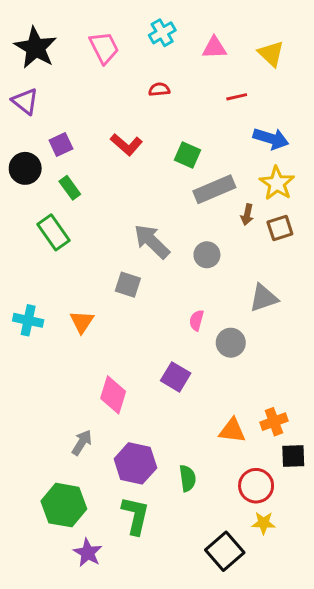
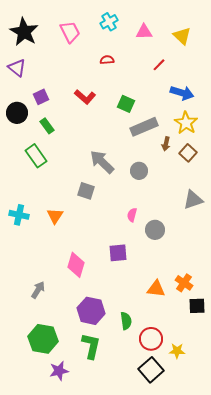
red line: (237, 97) -> (159, 65), turned -32
brown square: (280, 228) -> (188, 153), turned -30
gray triangle: (264, 298) -> (193, 200), moved
purple square: (176, 377) -> (118, 253), turned -36
orange cross: (274, 422) -> (184, 283), turned -36
gray arrow: (82, 443) -> (38, 290), moved
red circle: (256, 486) -> (151, 339), moved
purple star: (88, 553) -> (59, 371), turned 30

